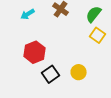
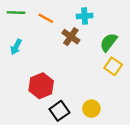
cyan arrow: (28, 14) -> (16, 47), moved, turned -32

